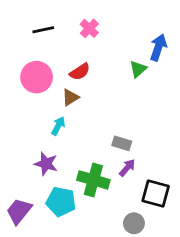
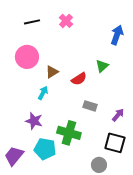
green triangle: (138, 69) -> (102, 66), moved
red semicircle: (80, 72) -> (79, 79), moved
purple arrow: (127, 168) -> (118, 115), moved

